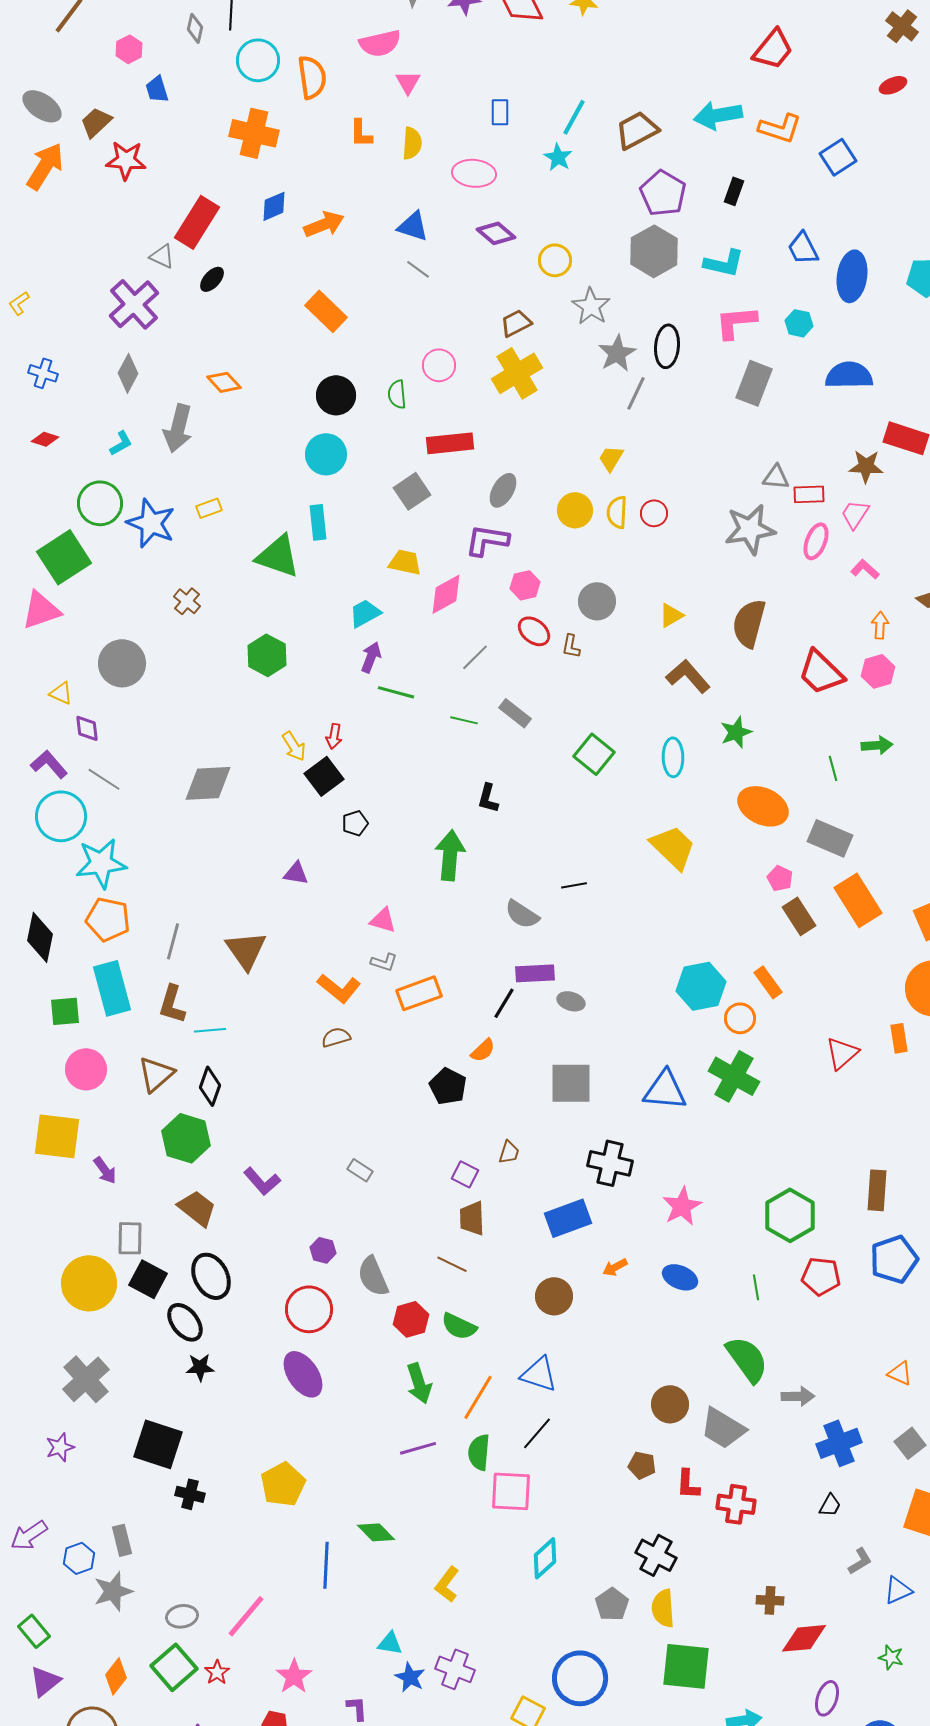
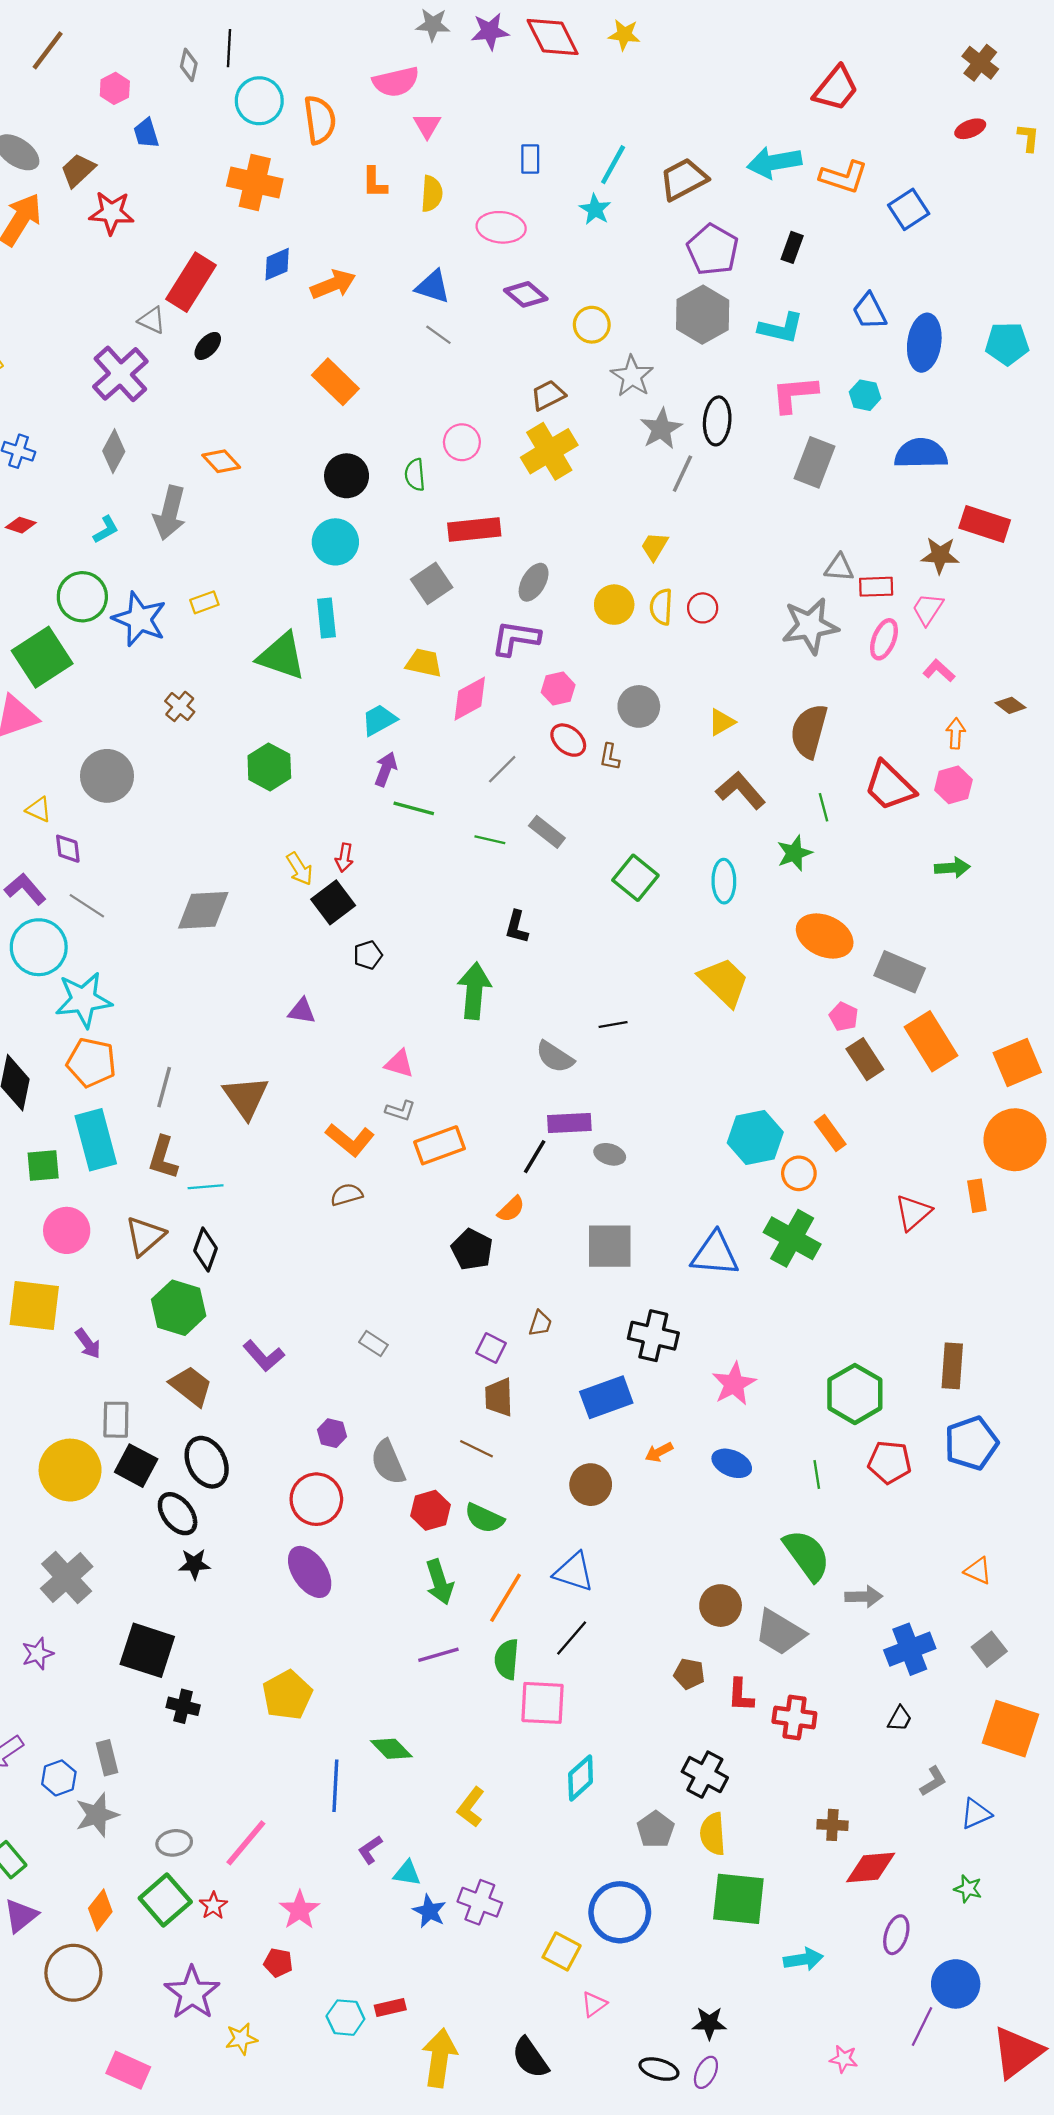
green line: (833, 768) -> (824, 807), moved
purple L-shape: (357, 1708) -> (370, 1850), moved, turned -120

